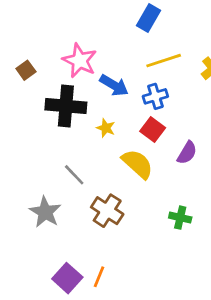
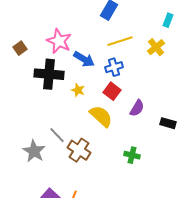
gray line: (74, 175) -> (57, 135), moved

